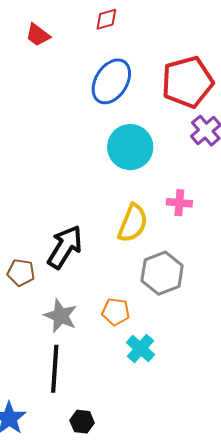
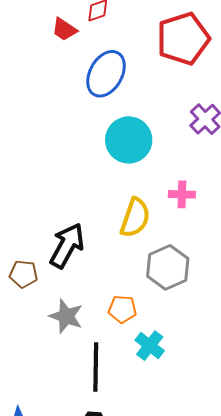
red trapezoid: (38, 35) -> (64, 29), moved
red pentagon: (187, 82) -> (183, 39), moved
black line: (55, 369) -> (96, 367), moved

